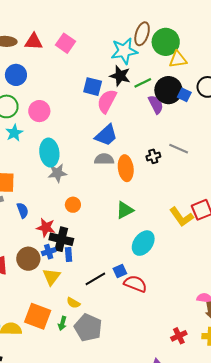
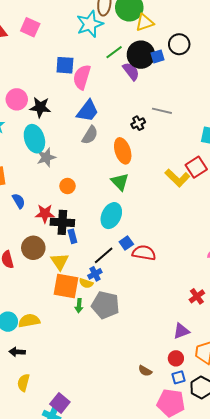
black star: (120, 76) -> (40, 107), moved
blue square: (184, 95) -> (157, 56), turned -32
gray semicircle: (104, 159) -> (90, 135), turned 132
orange ellipse: (126, 168) -> (123, 151), moved
green triangle: (125, 210) -> (120, 182), turned -36
cyan ellipse: (143, 243) -> (111, 216), moved
blue cross: (49, 252) -> (95, 274), moved
orange square: (38, 316) -> (66, 286), moved

